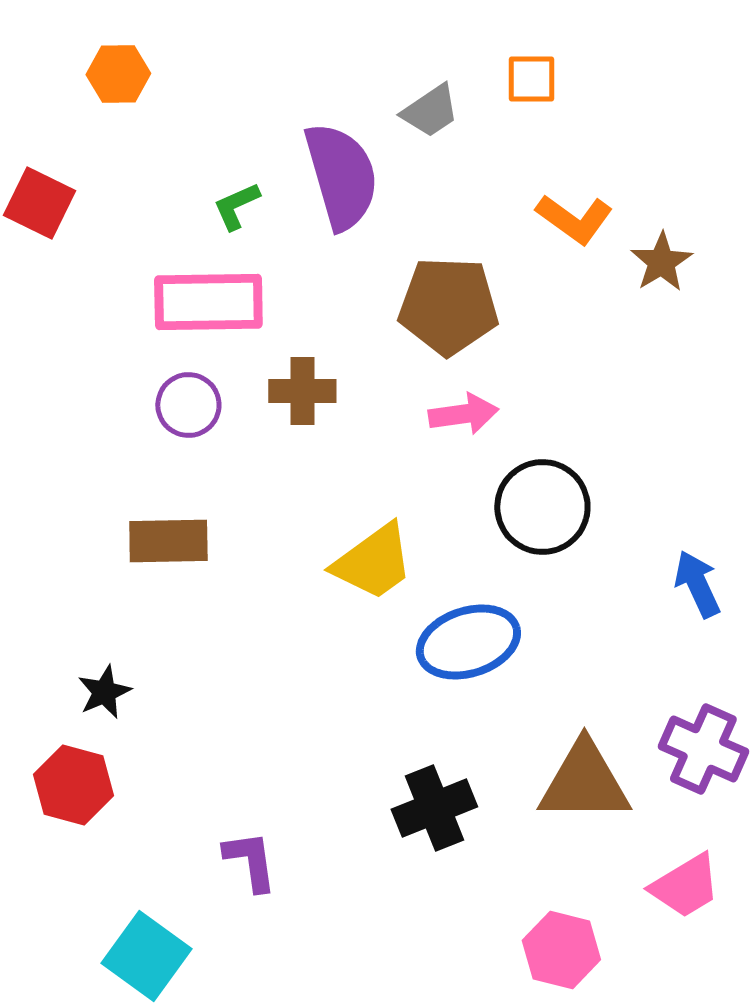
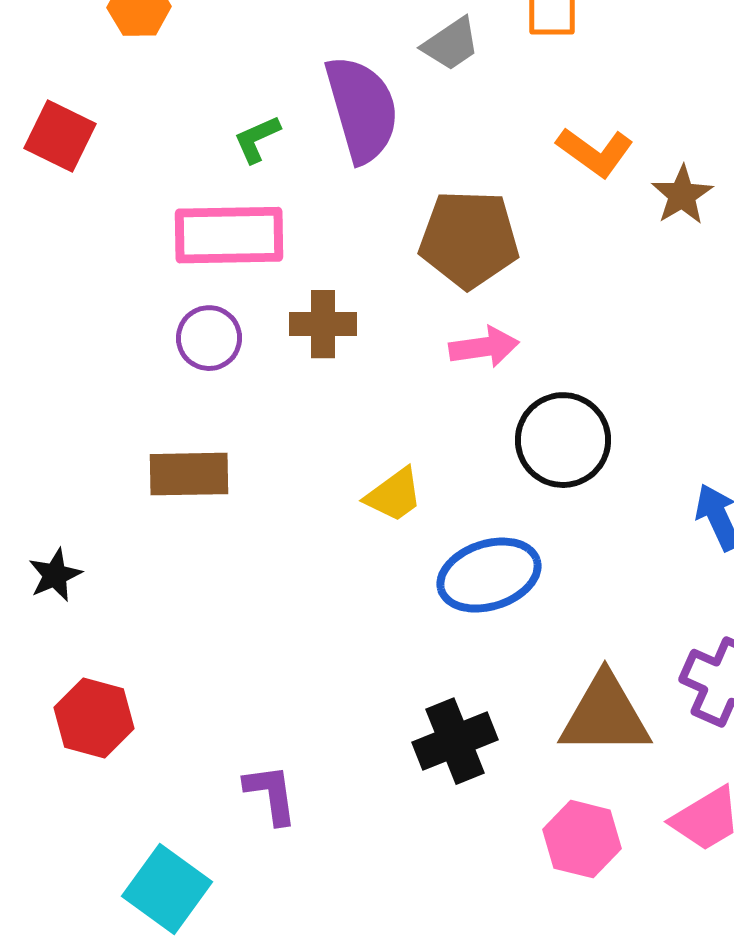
yellow trapezoid: (373, 562) -> (394, 495), size x0.7
black star: (104, 692) -> (55, 575), moved
pink hexagon: (561, 950) -> (582, 839), moved

